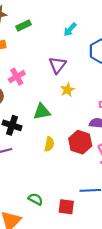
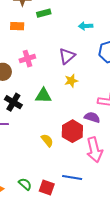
cyan arrow: (70, 29) -> (86, 26), turned 32
yellow semicircle: (49, 144) -> (47, 140), moved, turned -64
green semicircle: (35, 199) -> (25, 184), moved

